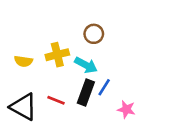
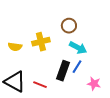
cyan arrow: (86, 65) -> (78, 48), moved
red line: (56, 100) -> (40, 85), moved

